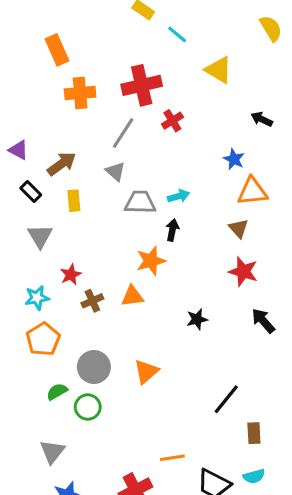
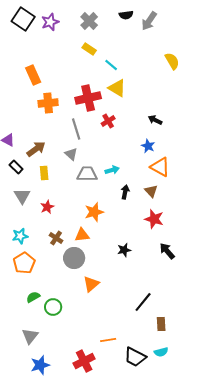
yellow triangle: (219, 70) -> (117, 88), moved
black arrow: (262, 119) -> (155, 120), moved
gray line: (123, 133) -> (76, 129), turned -50
orange triangle: (252, 192) -> (160, 167), turned 35
black arrow: (172, 230) -> (125, 192), moved
red star: (71, 275) -> (47, 207), moved
brown cross: (92, 301) -> (56, 238), turned -32
gray circle: (94, 367) -> (74, 258), moved

